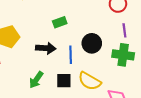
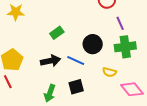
blue line: (71, 55) -> (76, 61), turned -48
yellow semicircle: (90, 81) -> (109, 72), moved, size x0.6

